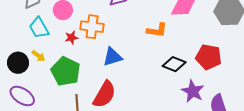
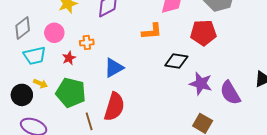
orange cross: (92, 27) -> (87, 43), size x0.6
cyan trapezoid: (39, 28) -> (35, 56), turned -60
red pentagon: (209, 57) -> (203, 33), moved

